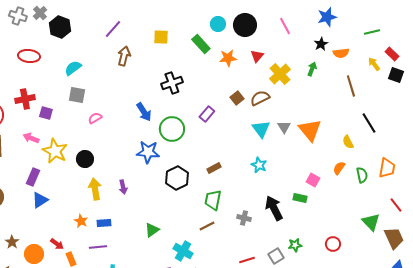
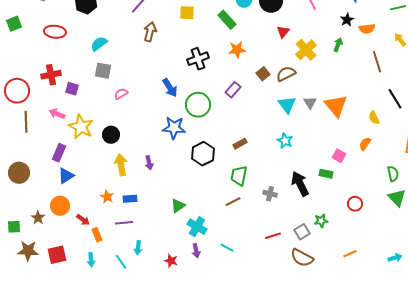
orange star: (228, 58) -> (237, 50), moved
green semicircle: (362, 175) -> (393, 174), moved
red circle: (333, 244) -> (355, 204), moved
cyan cross: (183, 251) -> (197, 227), moved
orange circle: (34, 254) -> (60, 206), moved

